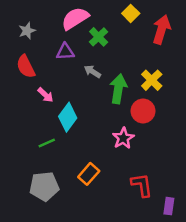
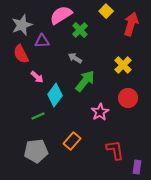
gray star: (27, 31) -> (22, 25), size x1.5
purple triangle: (65, 52) -> (42, 41), moved
green arrow: (118, 89) -> (85, 81), moved, turned 30
red circle: (143, 111) -> (128, 98), moved

